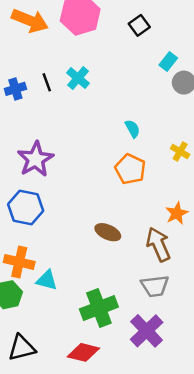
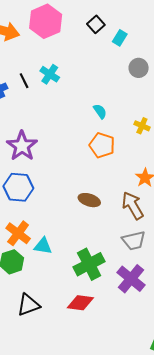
cyan rectangle: (168, 61) -> (120, 38), moved
orange cross: (19, 262) -> (18, 233), turned 30

